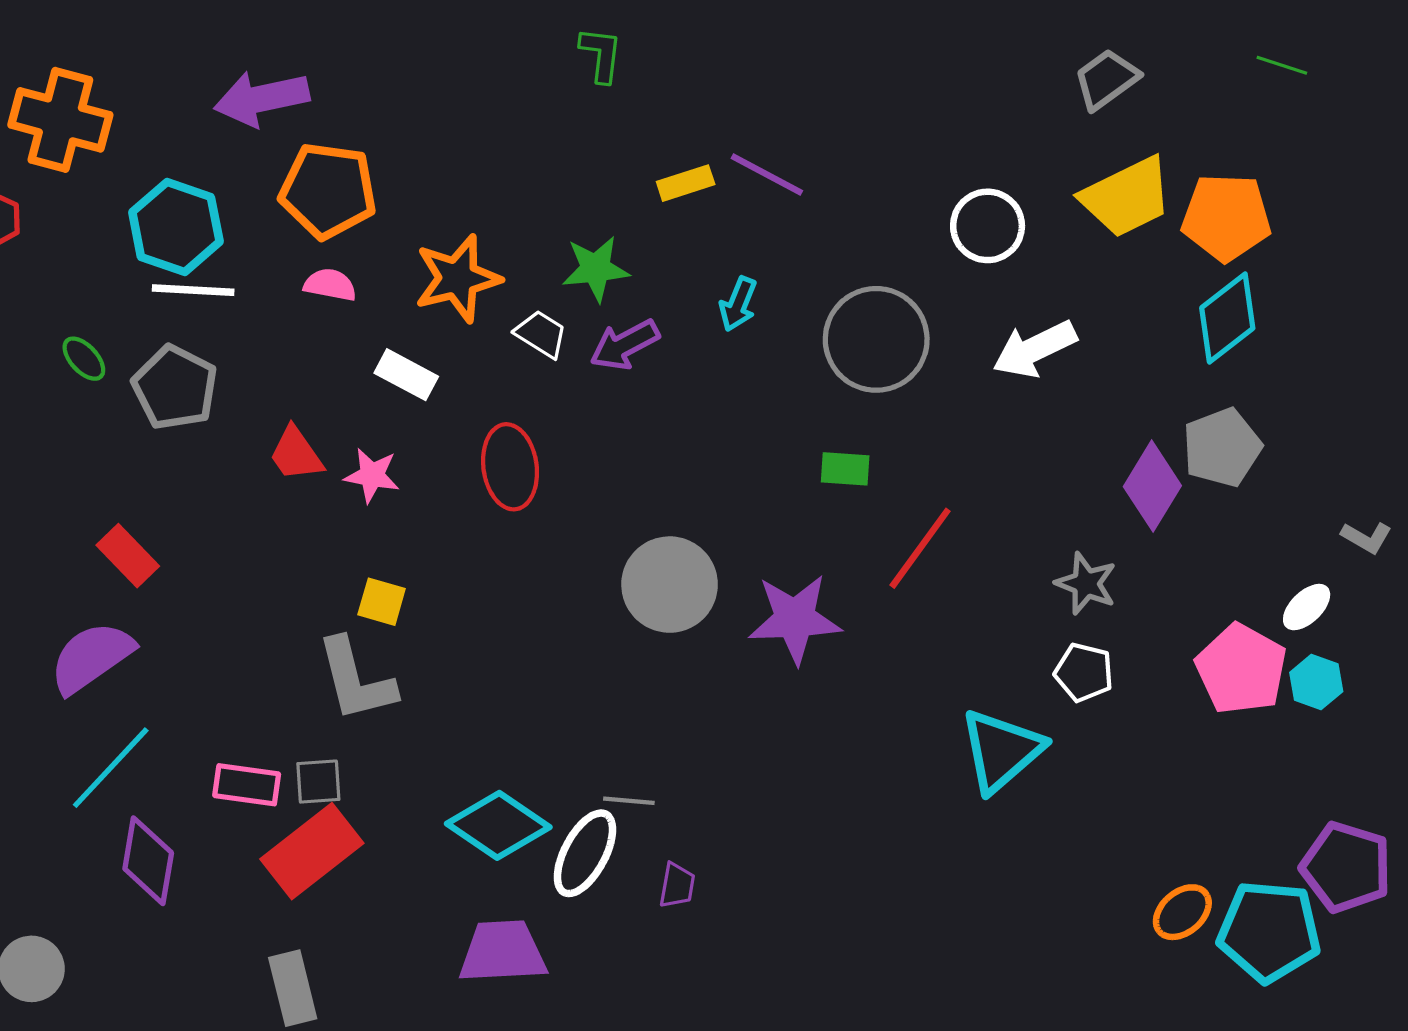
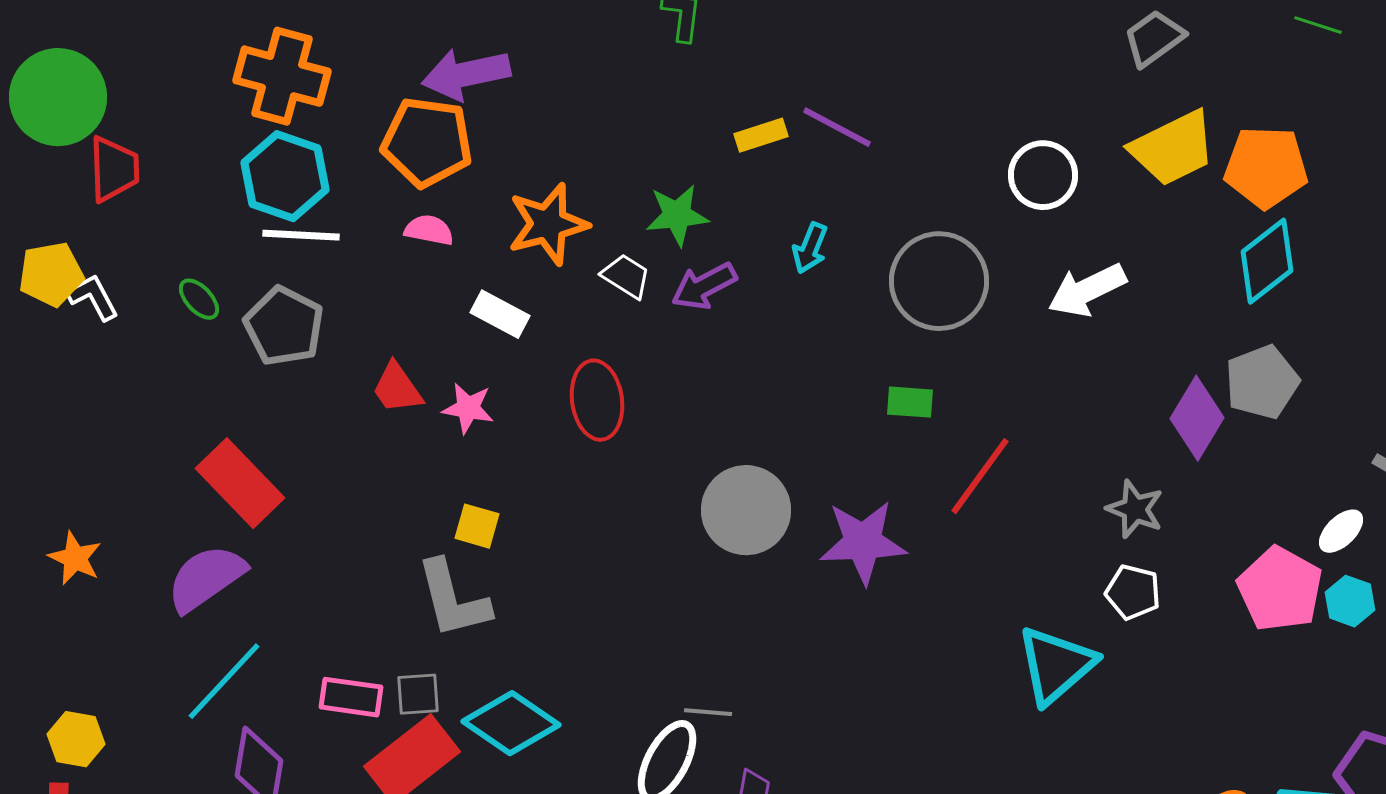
purple arrow: (262, 98) -> (466, 74), moved
orange cross: (60, 120) -> (282, 76), moved
red rectangle: (128, 556) -> (240, 483), size x1.5
cyan diamond: (498, 825) -> (511, 723), moved

